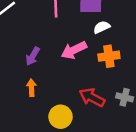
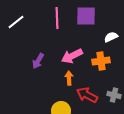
white semicircle: (102, 27) -> (111, 37), moved
orange arrow: (31, 88) -> (69, 78), moved

